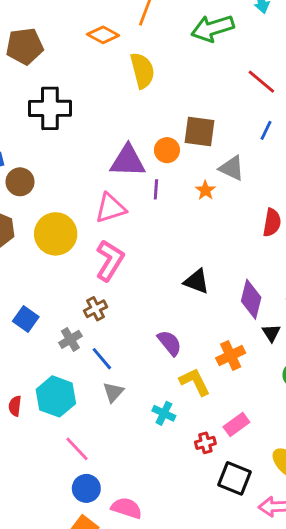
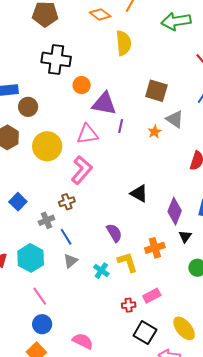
orange circle: (167, 150) -> (82, 85), moved
cyan cross: (164, 413) -> (101, 271), moved
pink semicircle: (127, 508) -> (83, 341), moved

